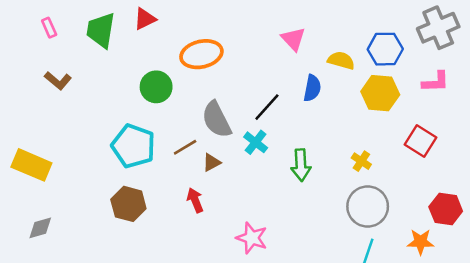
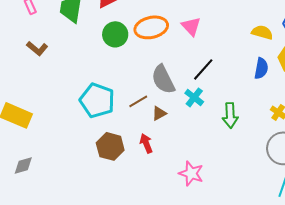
pink triangle: (293, 39) -> (191, 26), moved
green circle: (156, 87) -> (115, 34), moved
blue semicircle: (312, 88) -> (261, 68), moved
brown hexagon: (128, 204) -> (110, 146), moved

